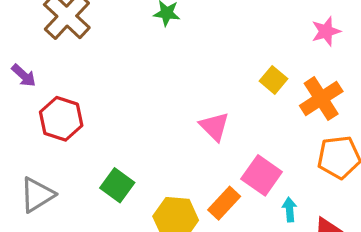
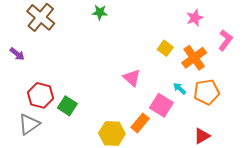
red hexagon: (61, 119) -> (41, 95), moved
green square: (117, 185) -> (67, 106), moved
cyan arrow: (290, 209) -> (180, 89), moved, turned -40

